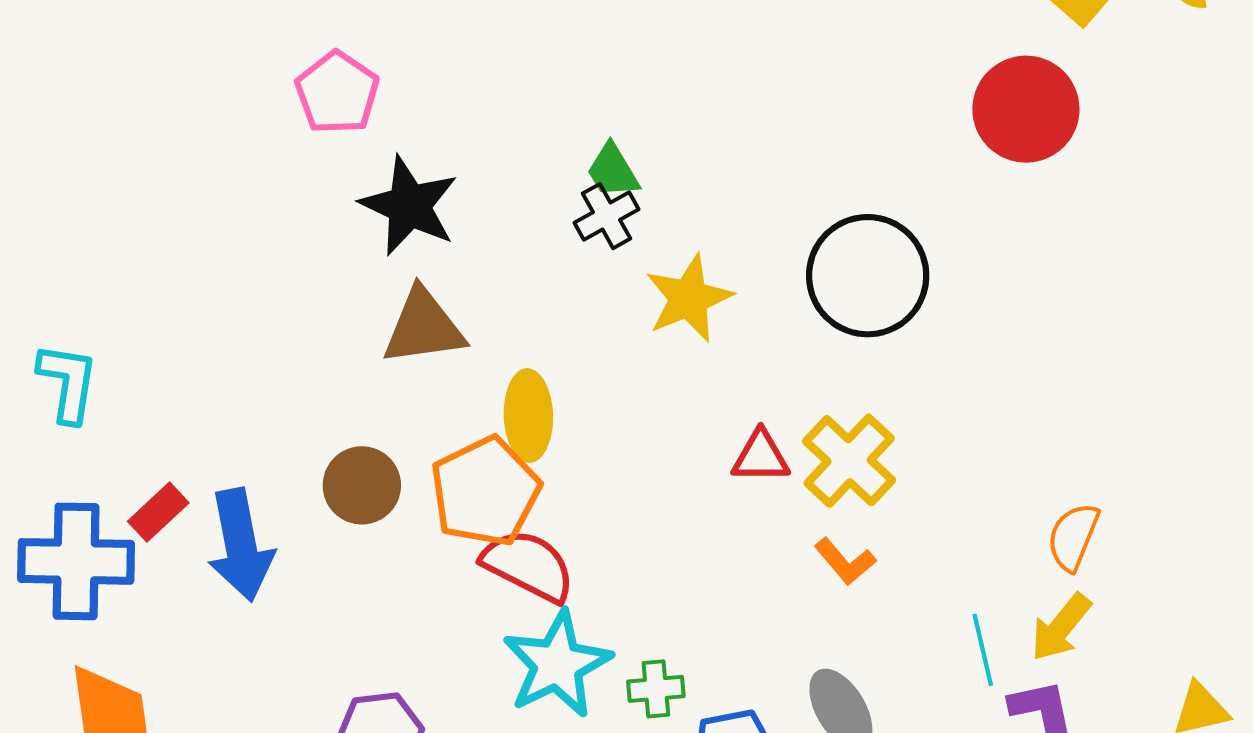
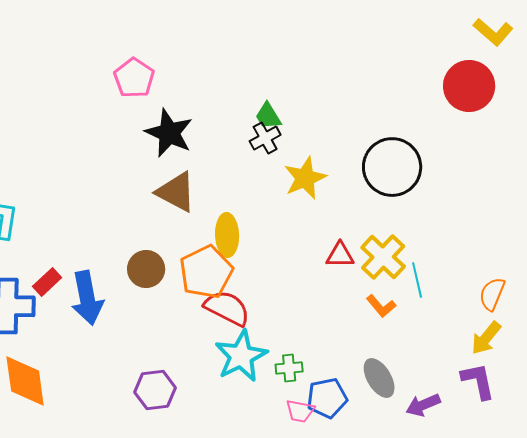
brown triangle: (424, 327) -> (176, 192), turned 36
cyan line: (983, 650) -> (417, 280), moved

